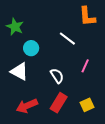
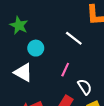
pink line: (85, 66) -> (65, 70), moved
white semicircle: (57, 76) -> (85, 87), moved

